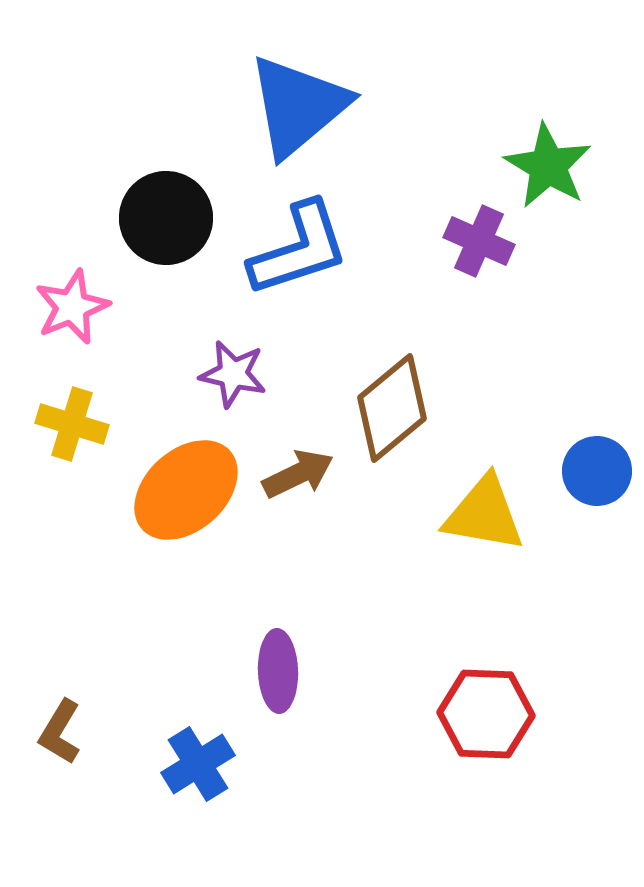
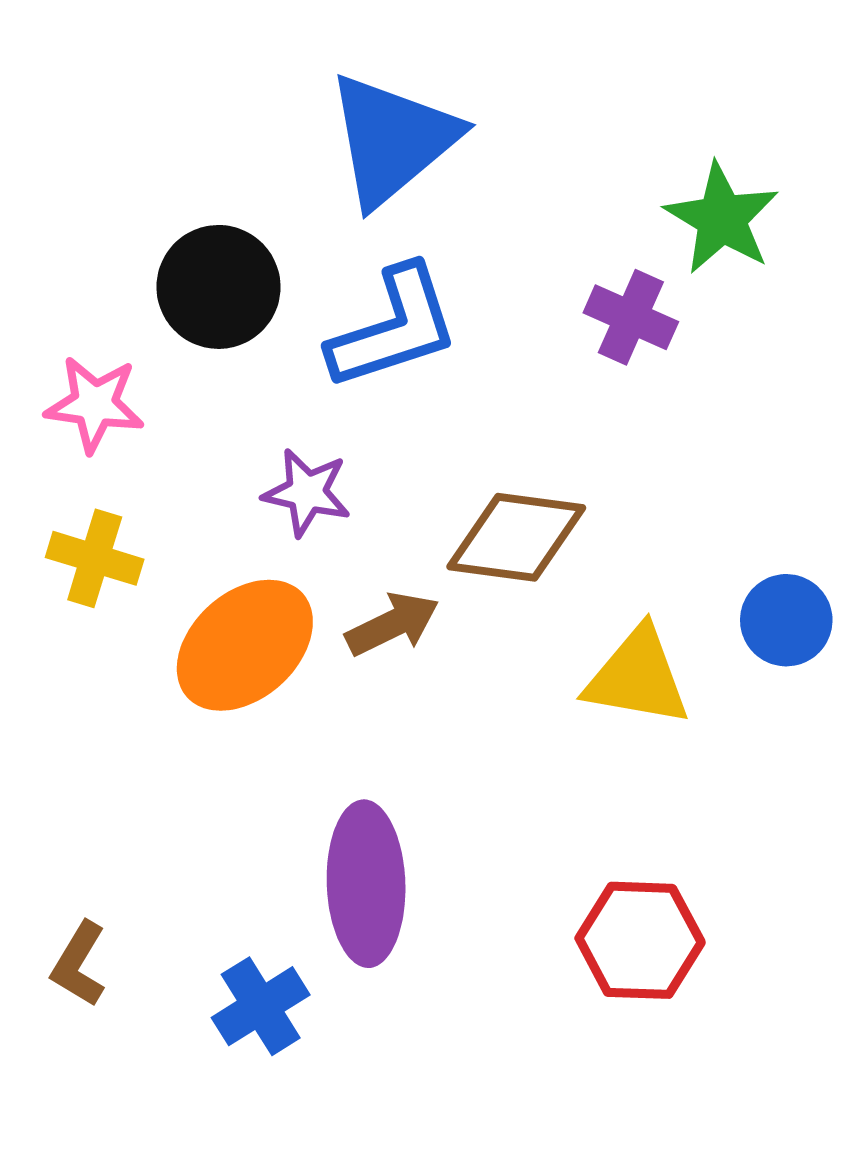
pink star: (72, 307) -> (95, 404), turned 30
brown diamond: (392, 408) -> (516, 537), turned 47
purple ellipse: (278, 671) -> (366, 884), size x1.5

